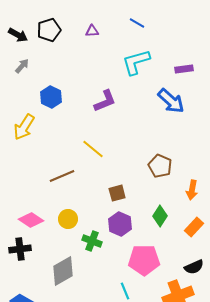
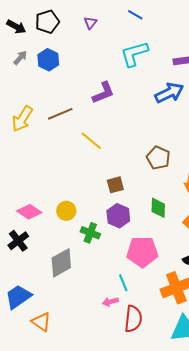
purple triangle: (92, 31) -> (90, 23), turned -48
blue hexagon: (51, 97) -> (48, 60), moved
blue arrow: (171, 101) -> (169, 93), turned -68
brown line: (62, 176) -> (60, 114), moved
green diamond: (160, 216) -> (158, 208), turned -30
black cross: (20, 249) -> (18, 241), turned -30

